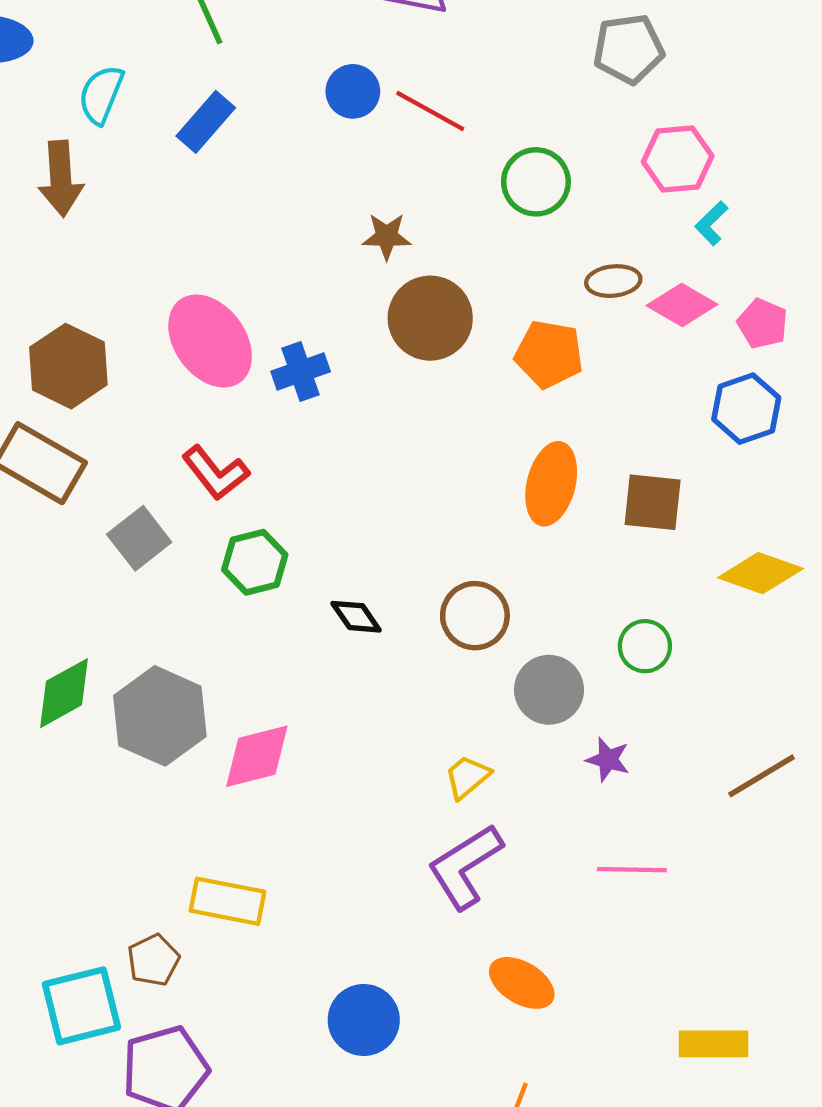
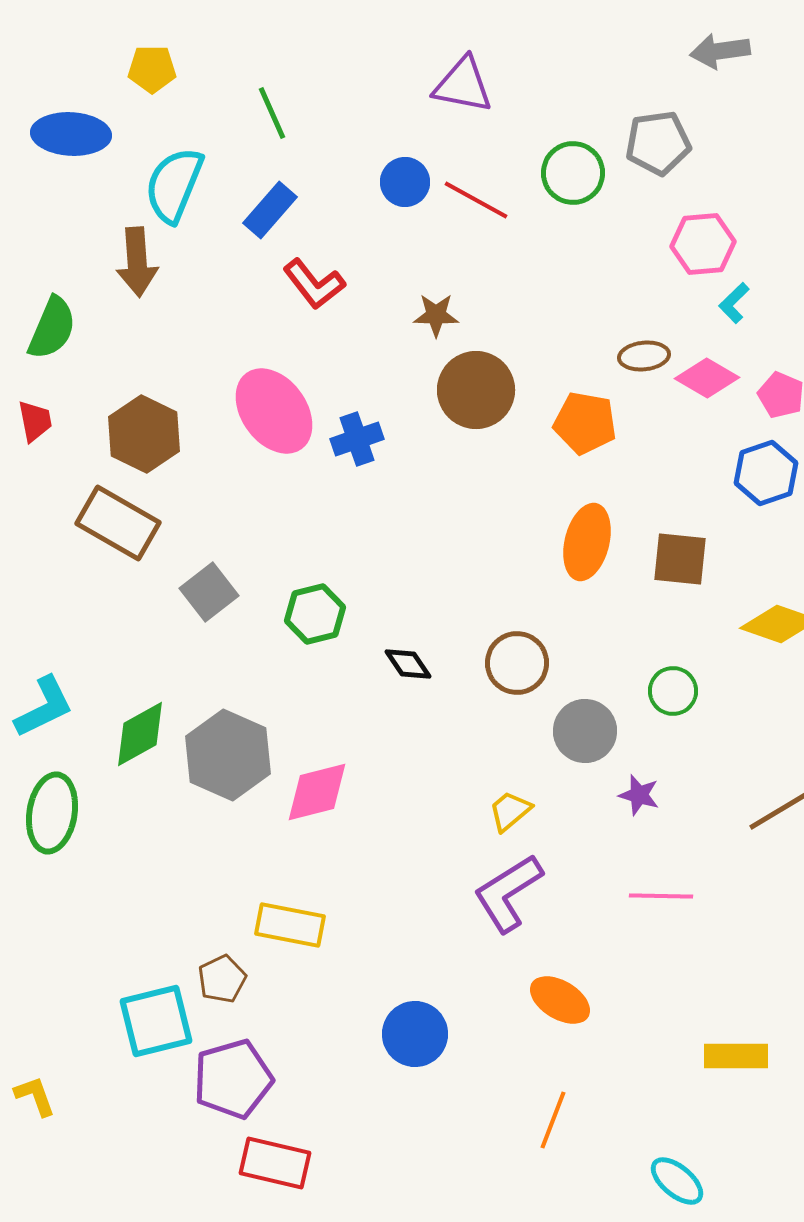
cyan semicircle: (101, 95) -> (174, 185), size x1.4
green circle: (536, 182) -> (573, 173), moved
red L-shape: (216, 473) -> (314, 284), moved

